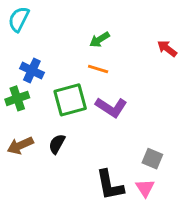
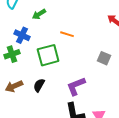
green arrow: (99, 40) -> (39, 14), moved
purple L-shape: (111, 107) -> (76, 86), moved, turned 125
gray square: (152, 159) -> (104, 58), moved

